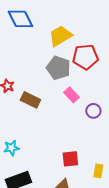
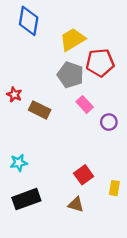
blue diamond: (20, 19) -> (29, 21), turned 36
red square: (70, 159) -> (84, 175), turned -30

